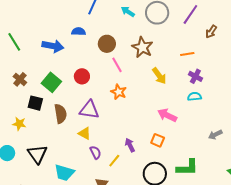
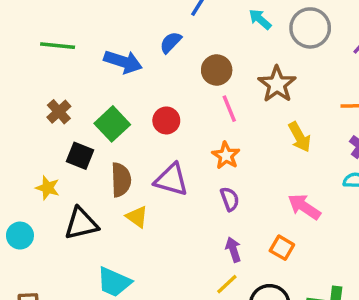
blue semicircle: (79, 31) -> (171, 42), turned -56
green line: (14, 42) -> (58, 46), turned -60
yellow triangle: (85, 133) -> (137, 217), moved
purple semicircle: (95, 152) -> (230, 199), moved
black triangle: (37, 154) -> (81, 224), moved, turned 45
yellow line: (114, 161) -> (227, 284), moved

